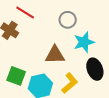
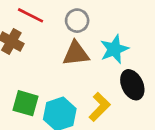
gray circle: (68, 20) -> (77, 21), moved
brown triangle: (55, 55) -> (76, 54), moved

